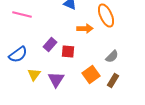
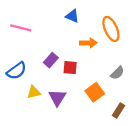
yellow triangle: (34, 74) -> (34, 92), turned 40
brown rectangle: (113, 80) -> (118, 110), moved

